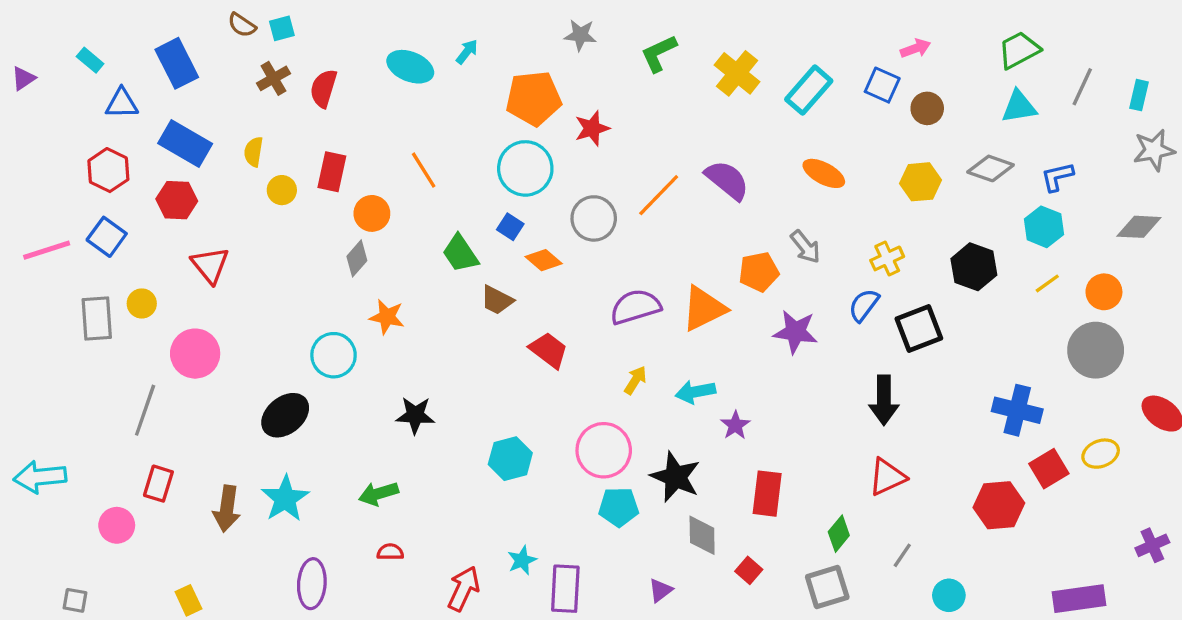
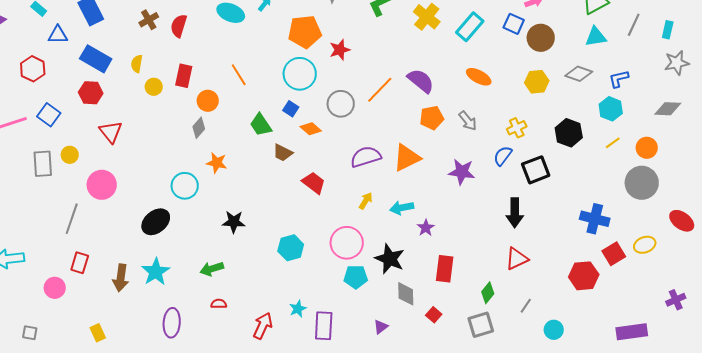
brown circle: (927, 108) -> (541, 38), size x1.4
red hexagon: (108, 170) -> (33, 69), moved
orange pentagon: (759, 272) -> (432, 118), moved

